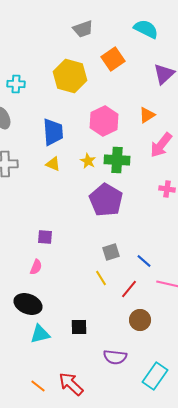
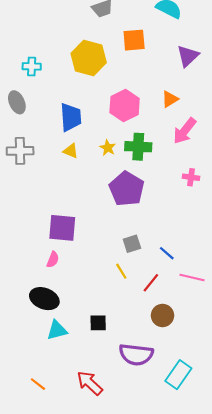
orange square: (113, 59) -> (134, 40), turned 30
purple square: (45, 237) -> (62, 228), size x1.8
purple semicircle: (115, 357) -> (136, 355), size x1.4
orange line: (38, 386) -> (38, 384), moved

